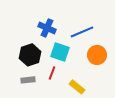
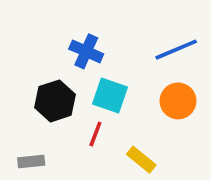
blue line: (82, 32) -> (176, 50), moved
gray rectangle: (28, 80) -> (31, 162), moved

